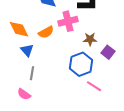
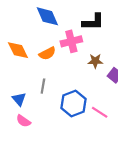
blue triangle: (27, 50) -> (19, 99), moved
blue hexagon: (81, 64) -> (74, 103), moved
gray line: (32, 73) -> (43, 86), moved

